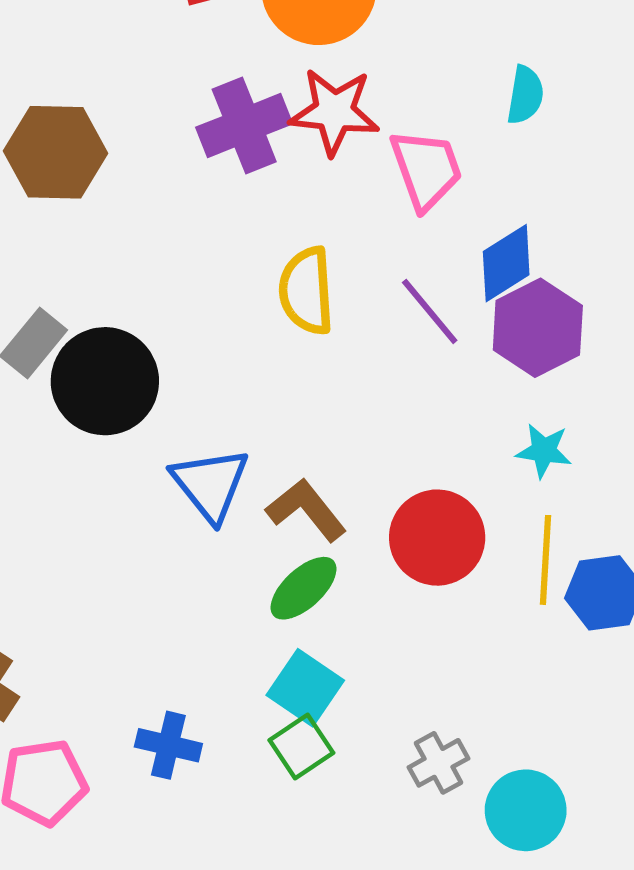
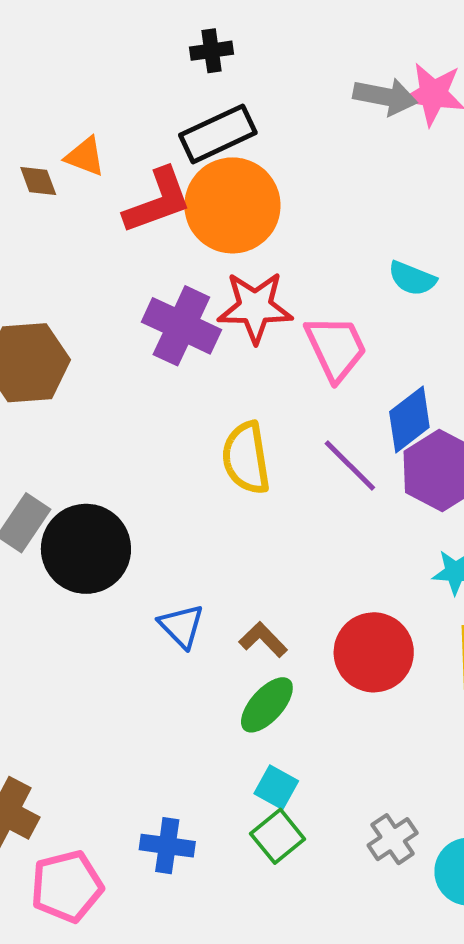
cyan semicircle: (525, 95) -> (412, 278), turned 108
purple cross: (244, 125) -> (181, 326), turned -38
blue triangle: (210, 484) -> (181, 626), size x0.7
brown L-shape: (306, 510) -> (263, 640), size x0.7
cyan square: (305, 688) -> (276, 787), size x0.7

